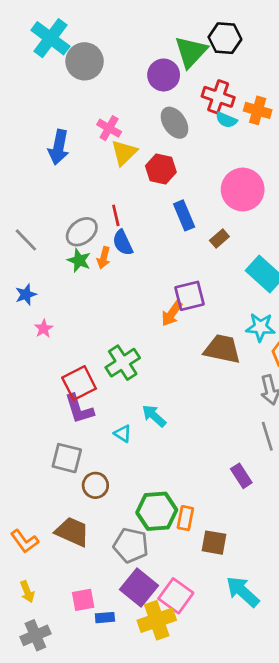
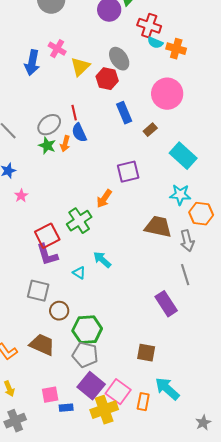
orange cross: (258, 110) -> (176, 49), moved
gray ellipse: (174, 123) -> (119, 59), moved
pink cross: (109, 128) -> (57, 49), moved
orange arrow: (172, 314) -> (104, 199), moved
brown trapezoid: (222, 349) -> (158, 227), moved
purple rectangle: (241, 476) -> (166, 304), size x1.4
green hexagon: (157, 511) -> (87, 330), moved
orange rectangle: (185, 518) -> (143, 402), moved

